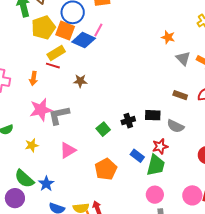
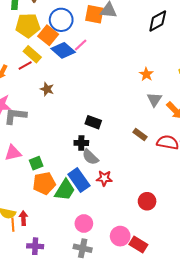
yellow rectangle: (56, 53) -> (32, 54), turned 54
red line: (53, 66) -> (25, 66), turned -64
black rectangle: (153, 115) -> (93, 122), moved
gray semicircle: (175, 126) -> (90, 157), moved
green square: (103, 129) -> (36, 163), moved
blue rectangle: (137, 156) -> (79, 180), size x1.6
green trapezoid: (156, 165) -> (65, 190), moved

